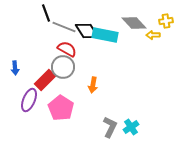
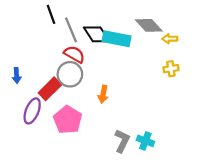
yellow cross: (166, 21) -> (171, 69), moved
gray line: (64, 27) -> (71, 30), turned 45
cyan cross: (131, 127) -> (145, 141), turned -35

